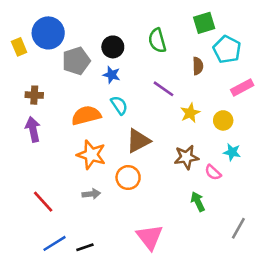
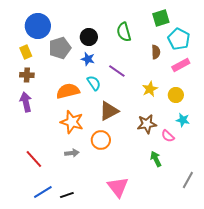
yellow rectangle: (19, 47) -> (26, 52), moved
pink rectangle: (242, 87) -> (181, 65), moved
purple line: (164, 89) -> (117, 71), moved

